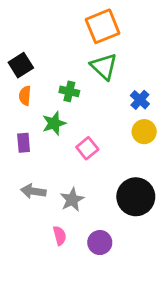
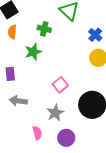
purple rectangle: (24, 143) -> (10, 74), moved
pink square: (87, 148) -> (60, 85), moved
gray star: (72, 200) -> (55, 113), moved

